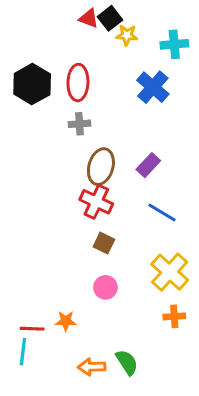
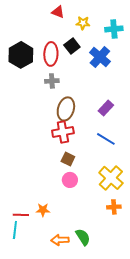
black square: (110, 18) -> (72, 46), moved
purple rectangle: (148, 165) -> (106, 108), moved
red cross: (96, 202) -> (63, 132), turned -35
pink circle: (105, 287) -> (70, 180), moved

